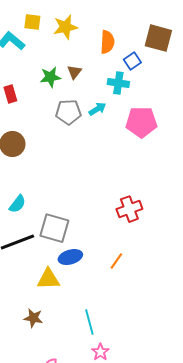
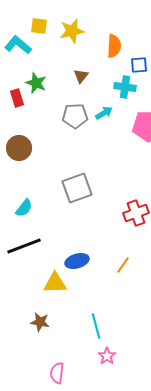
blue square: (132, 61) -> (139, 65), turned 30
green star: (50, 77) -> (36, 83), moved, turned 30
gray square: (54, 228) -> (77, 188), moved, turned -36

